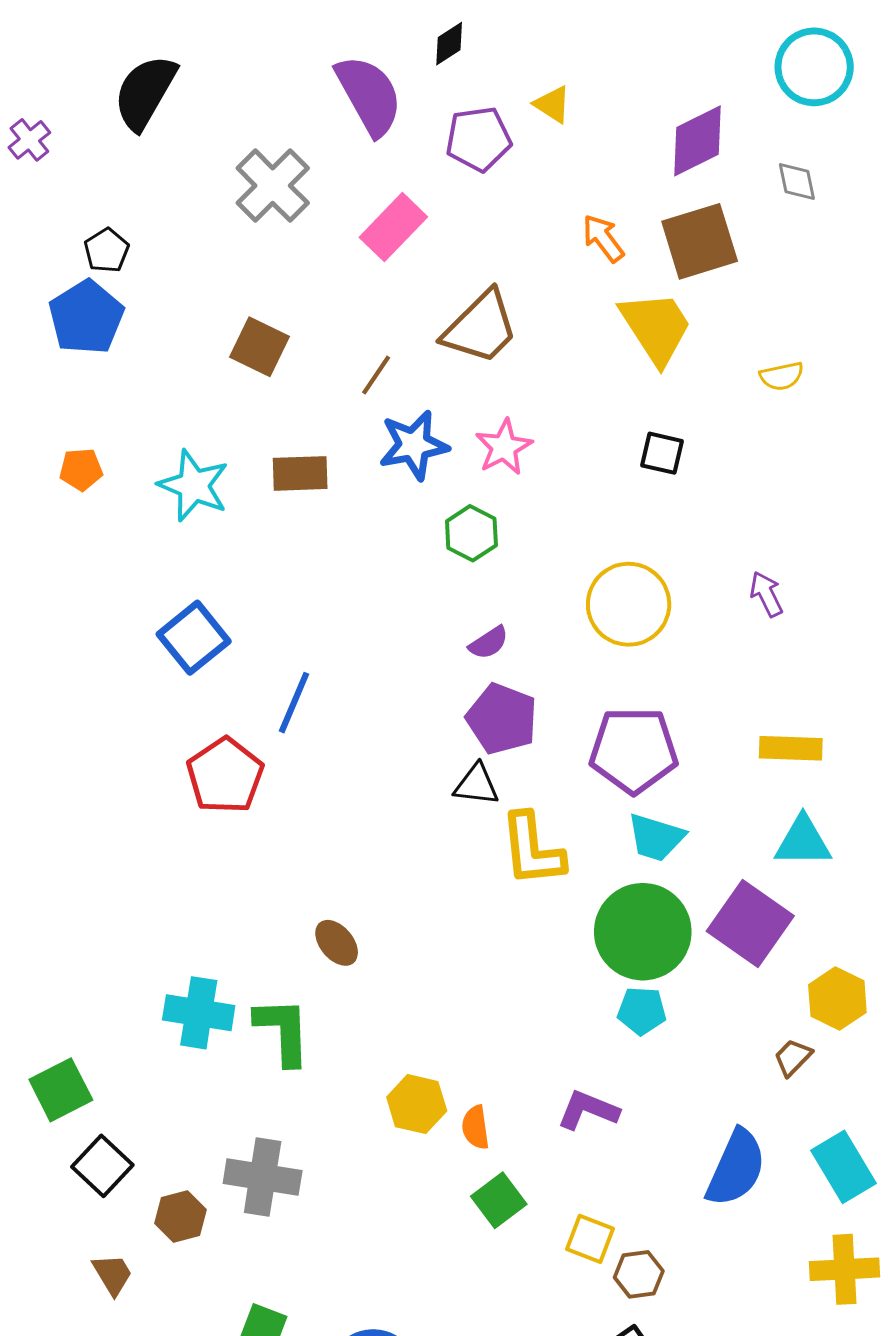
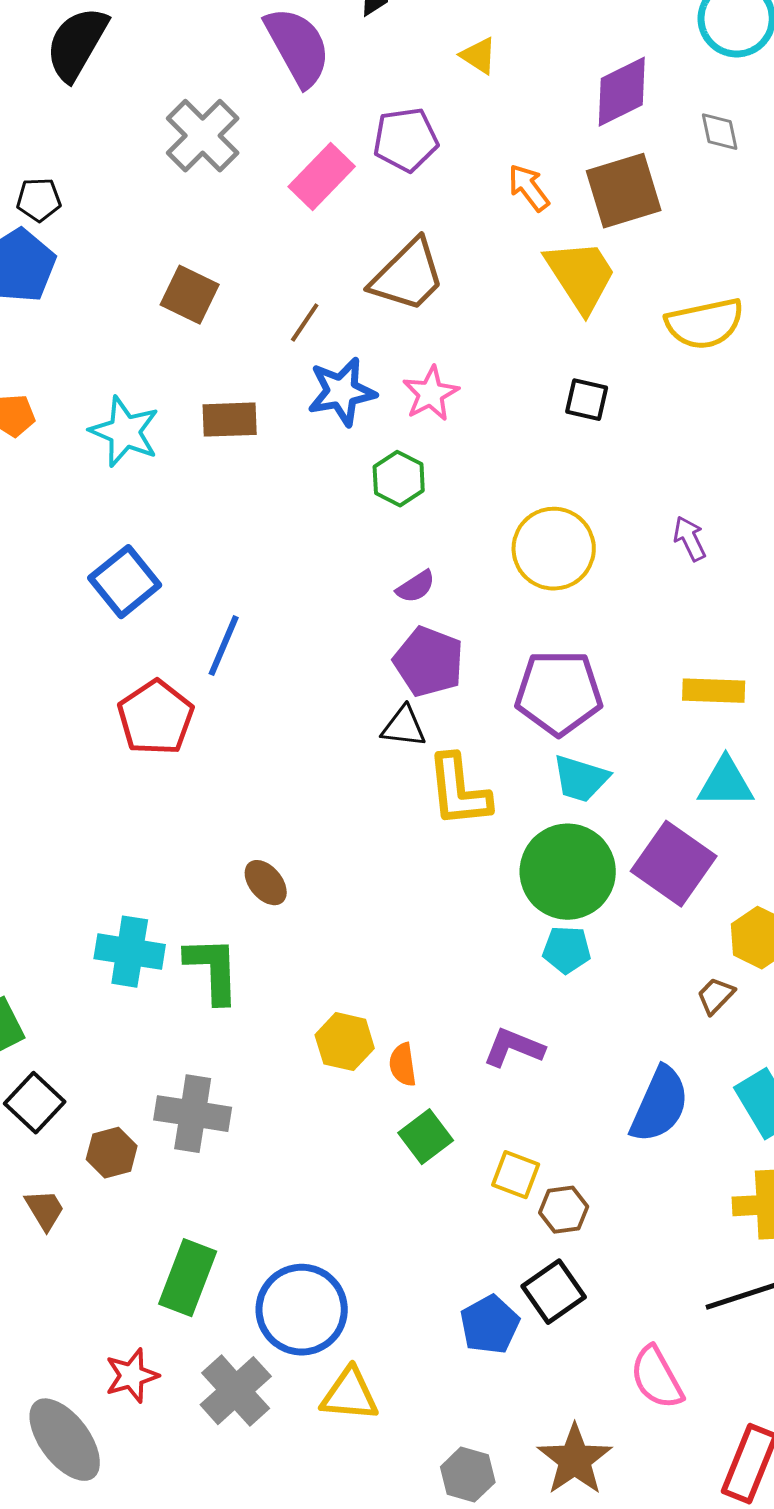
purple pentagon: (479, 139) -> (406, 140), moved
black pentagon: (106, 250) -> (39, 200), turned 30
yellow semicircle: (782, 376) -> (705, 324), size x1.8

